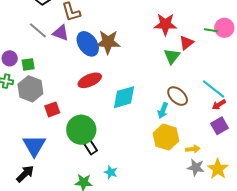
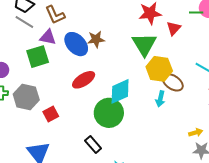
gray line: (38, 30) -> (24, 22), moved
brown star: (108, 42) -> (96, 39), size x0.7
green triangle: (172, 56) -> (144, 44), moved, size x1.5
green square: (28, 64) -> (38, 57), moved, size x1.6
green circle: (81, 130) -> (109, 113), moved
yellow hexagon: (166, 137) -> (159, 69), moved

